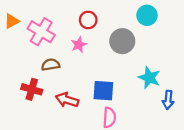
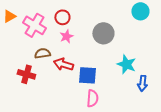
cyan circle: (147, 15) -> (140, 11), moved
red circle: (88, 20) -> (62, 17), moved
red arrow: (67, 100) -> (63, 64), moved

